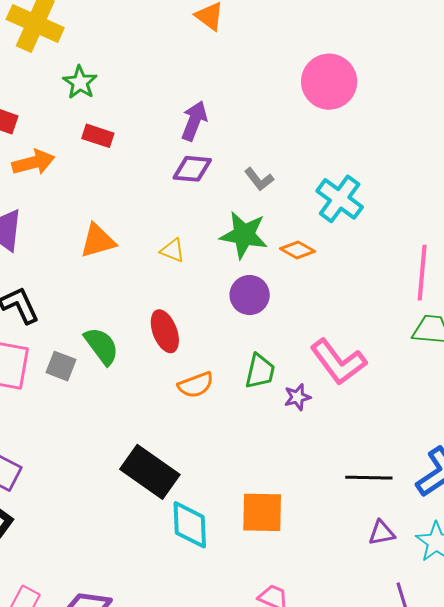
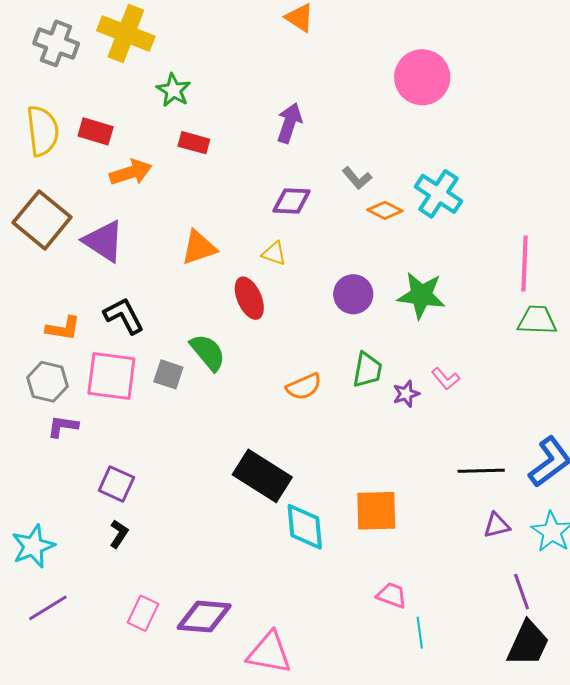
purple diamond: (192, 169) -> (292, 201), moved
green star: (244, 235) -> (421, 295), moved
orange diamond: (298, 250) -> (385, 210), moved
red ellipse: (165, 331) -> (249, 298), moved
pink L-shape: (338, 362) -> (446, 379), moved, size x0.5

